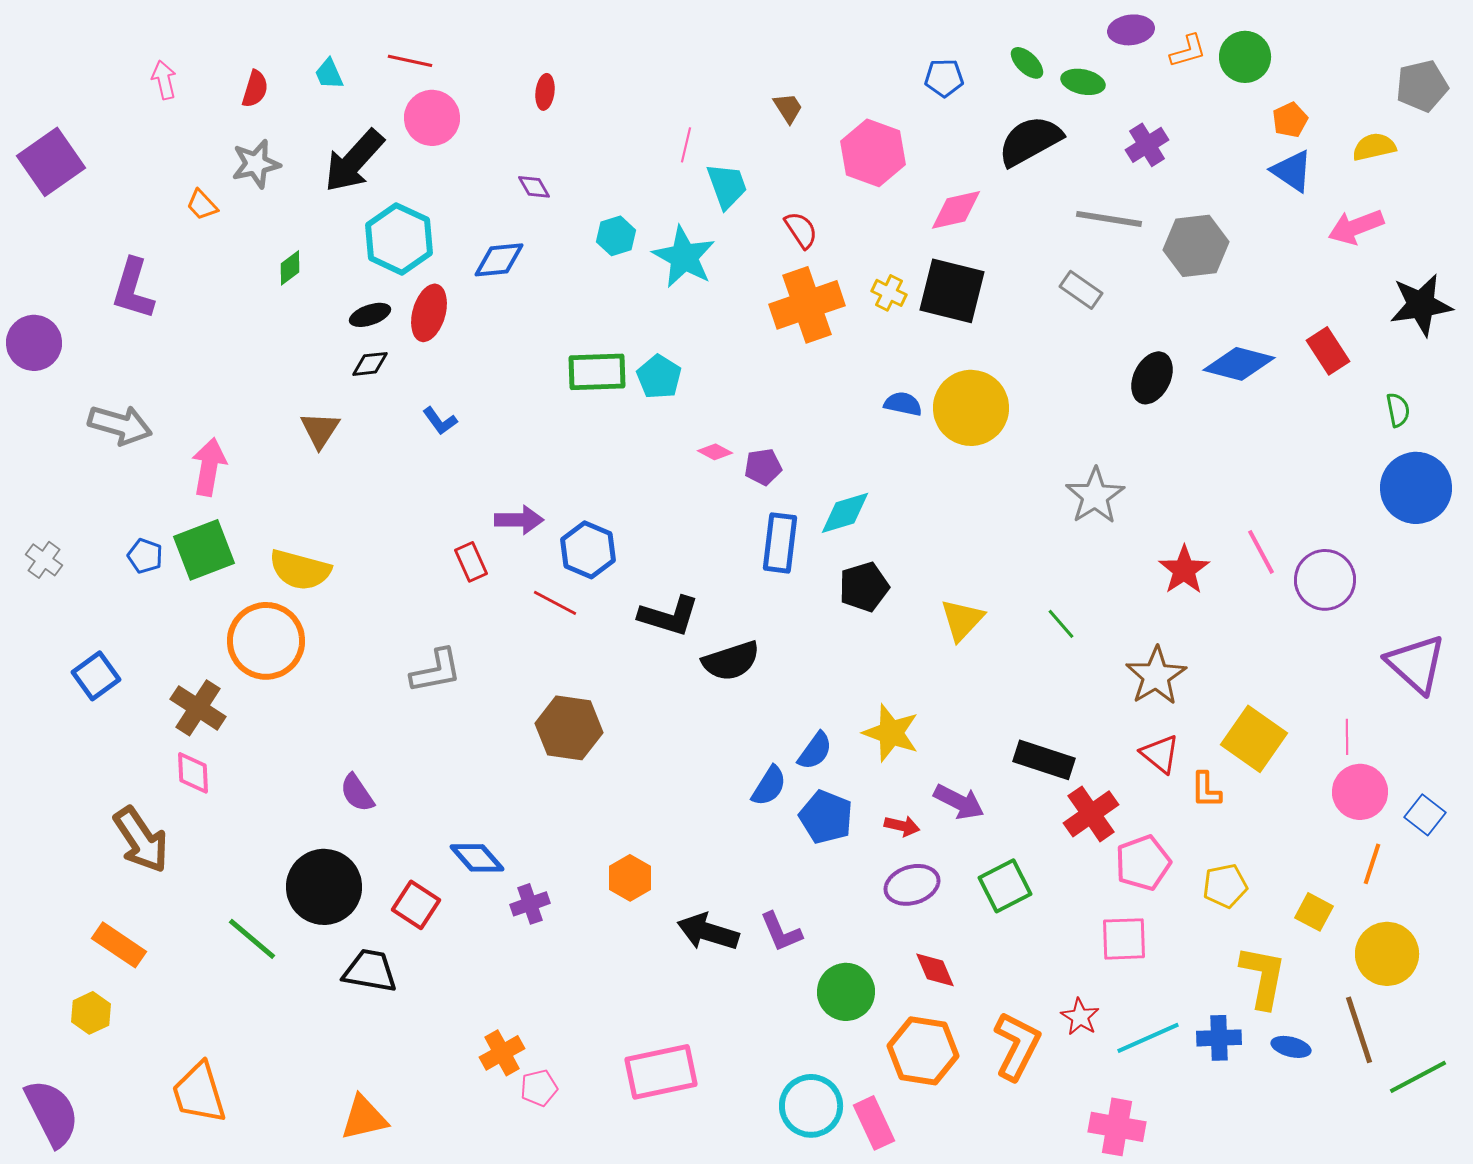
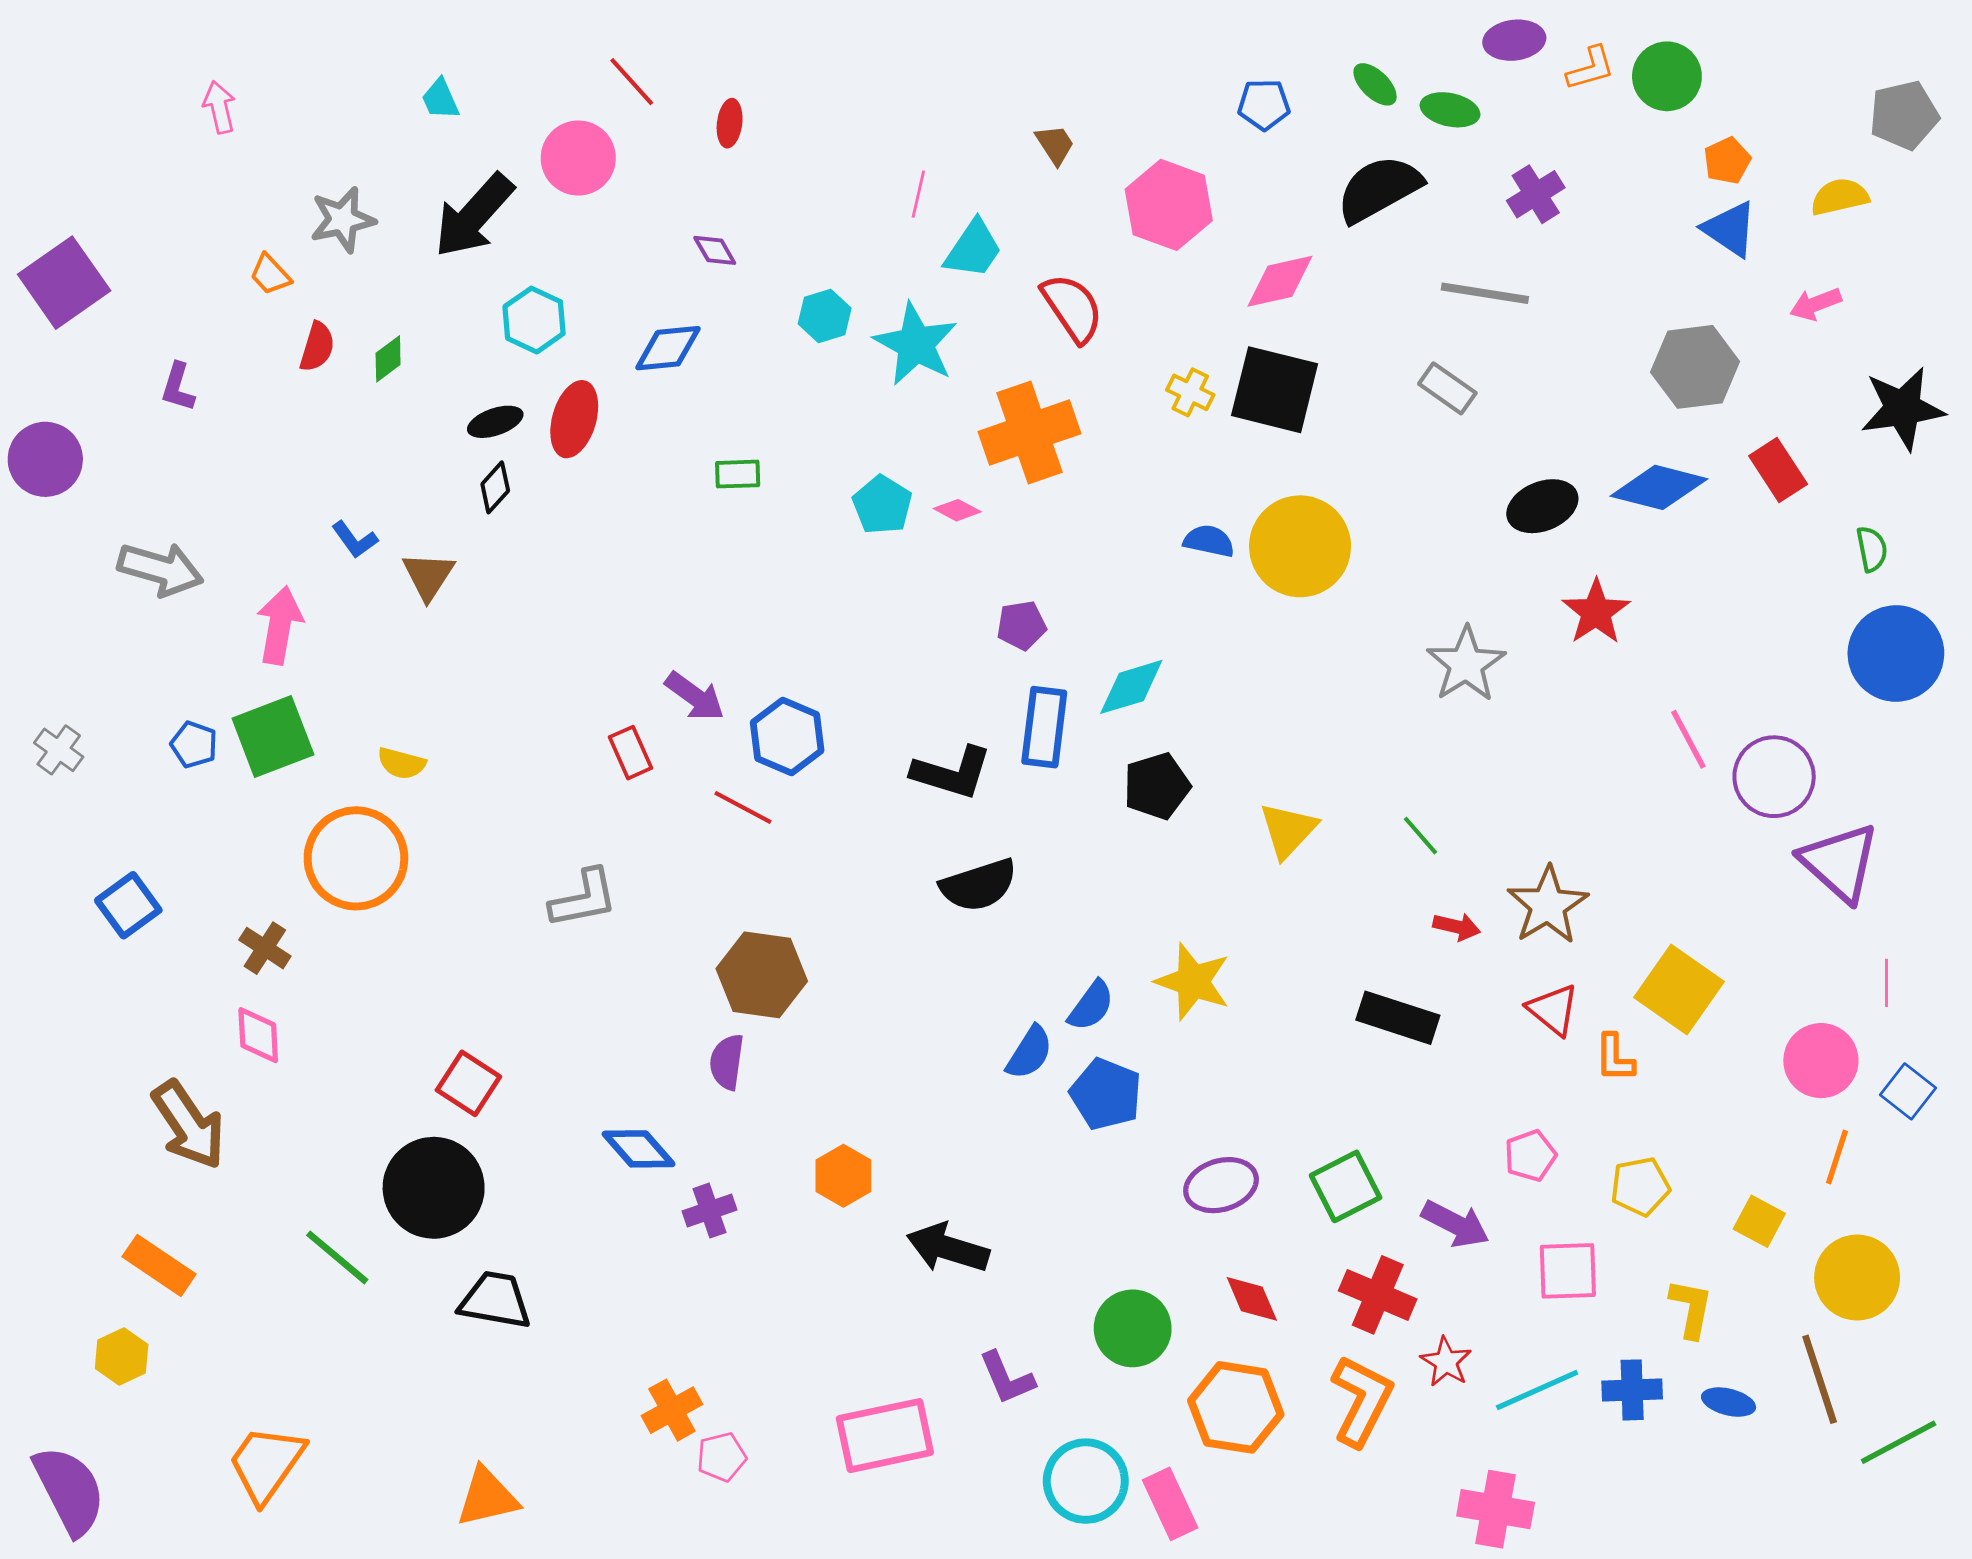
red line: (410, 61) -> (632, 82), moved, turned 36
red semicircle: (255, 89) -> (317, 347), moved
purple square: (51, 162) -> (64, 283), moved
cyan trapezoid: (727, 186) -> (973, 249), turned 54
pink arrow: (1356, 227) -> (1816, 304), size x0.7
red semicircle: (801, 230) -> (1072, 308), size x1.4
cyan hexagon: (399, 239) -> (534, 320), size x0.7
gray hexagon: (1196, 246) -> (1695, 367), moved
purple L-shape: (133, 289) -> (178, 387), size x0.6
orange cross: (807, 305) -> (1030, 433), moved
black diamond: (370, 364) -> (495, 487), turned -42
green rectangle: (597, 372) -> (738, 474), moved, size x0.6
black ellipse: (1152, 378) -> (1542, 506), turned 42
blue L-shape: (440, 421) -> (355, 540), moved
pink diamond: (715, 452) -> (957, 510), moved
purple arrow: (519, 520) -> (695, 696), turned 36
yellow semicircle: (300, 570) -> (401, 763), size x0.6
red star: (1184, 570) -> (1596, 612), moved
black L-shape: (669, 616) -> (952, 773), moved
purple triangle: (1416, 664) -> (1840, 862), moved
brown cross: (198, 708) -> (265, 948), size x0.7
pink line: (1347, 737) -> (1887, 983), moved
purple semicircle: (357, 793) -> (727, 1062), moved, turned 42
purple arrow: (959, 802) -> (1455, 1224), moved
red cross: (1091, 814) -> (1378, 1295), moved, turned -32
red arrow: (902, 826) -> (1457, 927), moved
pink pentagon: (1143, 863) -> (1530, 1156), size x0.7
red square: (416, 905) -> (468, 1083), moved
purple L-shape: (781, 932) -> (1007, 1378), moved
pink square: (1124, 939) -> (1568, 1271), moved
yellow L-shape: (1263, 977) -> (1691, 1308), size x0.7
orange trapezoid: (199, 1093) -> (266, 1464), turned 52

